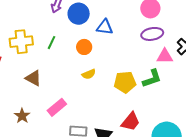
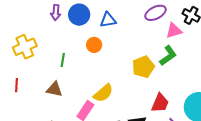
yellow cross: (21, 42) -> (25, 47), moved
green line: (51, 43) -> (63, 60), moved
yellow semicircle: (89, 74) -> (103, 93), moved, size x1.5

